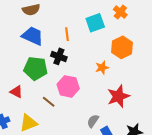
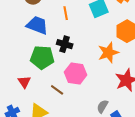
orange line: (67, 34) -> (66, 13), moved
orange star: (102, 68) -> (108, 53), size x1.5
red triangle: (16, 92) -> (24, 82), turned 32

